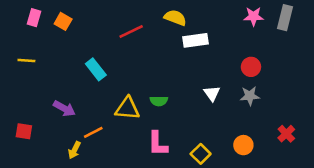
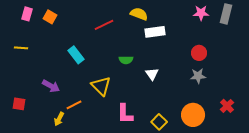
white triangle: (212, 93) -> (152, 74), moved
green semicircle: (159, 101) -> (126, 60), moved
yellow triangle: (127, 108) -> (101, 86), turned 40
orange circle: (243, 145) -> (193, 115), size x1.5

